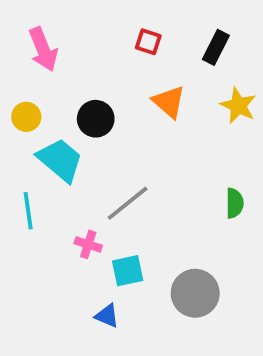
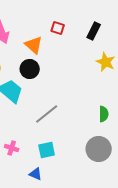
orange triangle: (169, 102) -> (34, 45), moved
pink cross: (88, 244) -> (12, 148), moved
gray circle: (195, 293) -> (99, 149), moved

